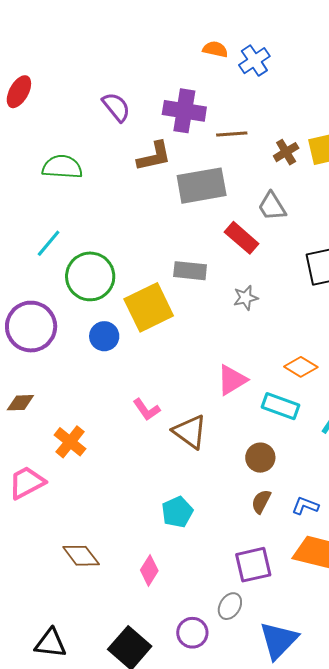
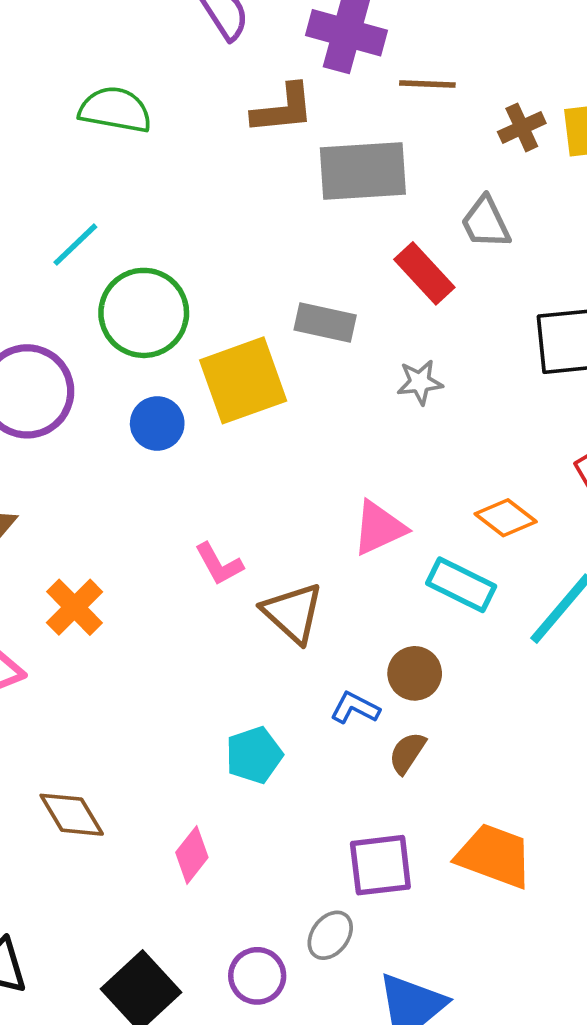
blue L-shape: (305, 506) -> (355, 708), moved

